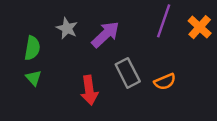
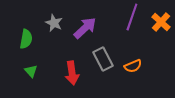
green triangle: (33, 78) -> (31, 71), moved

